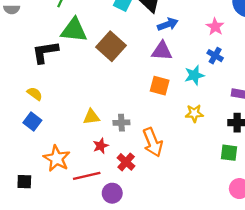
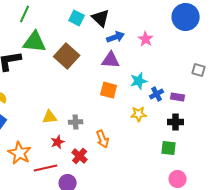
pink star: (215, 27) -> (146, 39), moved
blue cross: (215, 56) -> (157, 94), moved, turned 32
orange arrow: (153, 142) -> (103, 139), size x0.7

